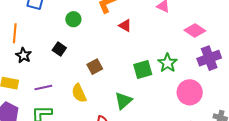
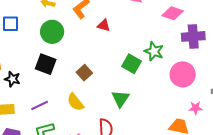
green circle: (73, 19) -> (52, 32), size x1.5
black square: (59, 49) -> (46, 64), size x1.5
purple cross: (209, 58) -> (193, 36), turned 30
green square: (143, 69) -> (132, 64), turned -30

